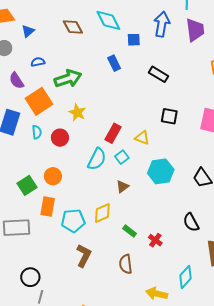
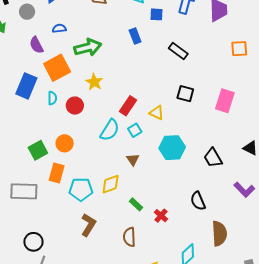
brown triangle: (122, 187) -> (133, 159), turned -32

